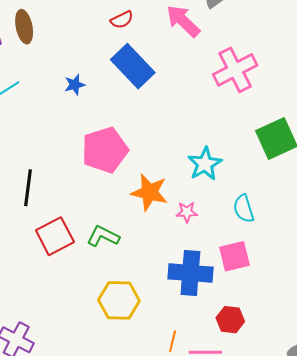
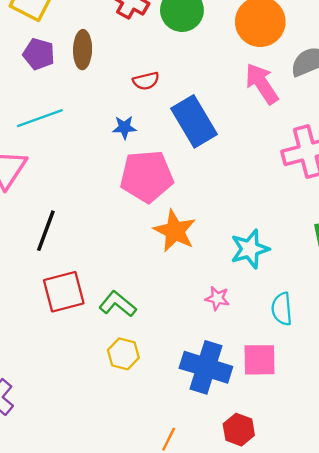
red semicircle: (122, 20) -> (146, 81), moved
pink pentagon: (105, 150) -> (147, 176), moved
orange star: (149, 192) -> (175, 231), moved
yellow hexagon: (119, 300) -> (123, 354), moved, size x0.7

